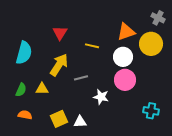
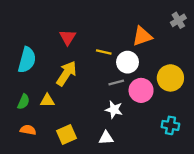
gray cross: (158, 18) -> (178, 20), turned 32
yellow circle: (151, 44) -> (170, 78), moved
white circle: (123, 57) -> (128, 62), moved
gray line: (81, 78) -> (116, 82), moved
white triangle: (80, 122) -> (106, 138), moved

